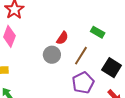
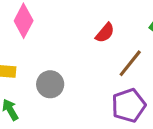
gray circle: (52, 55) -> (50, 84), moved

